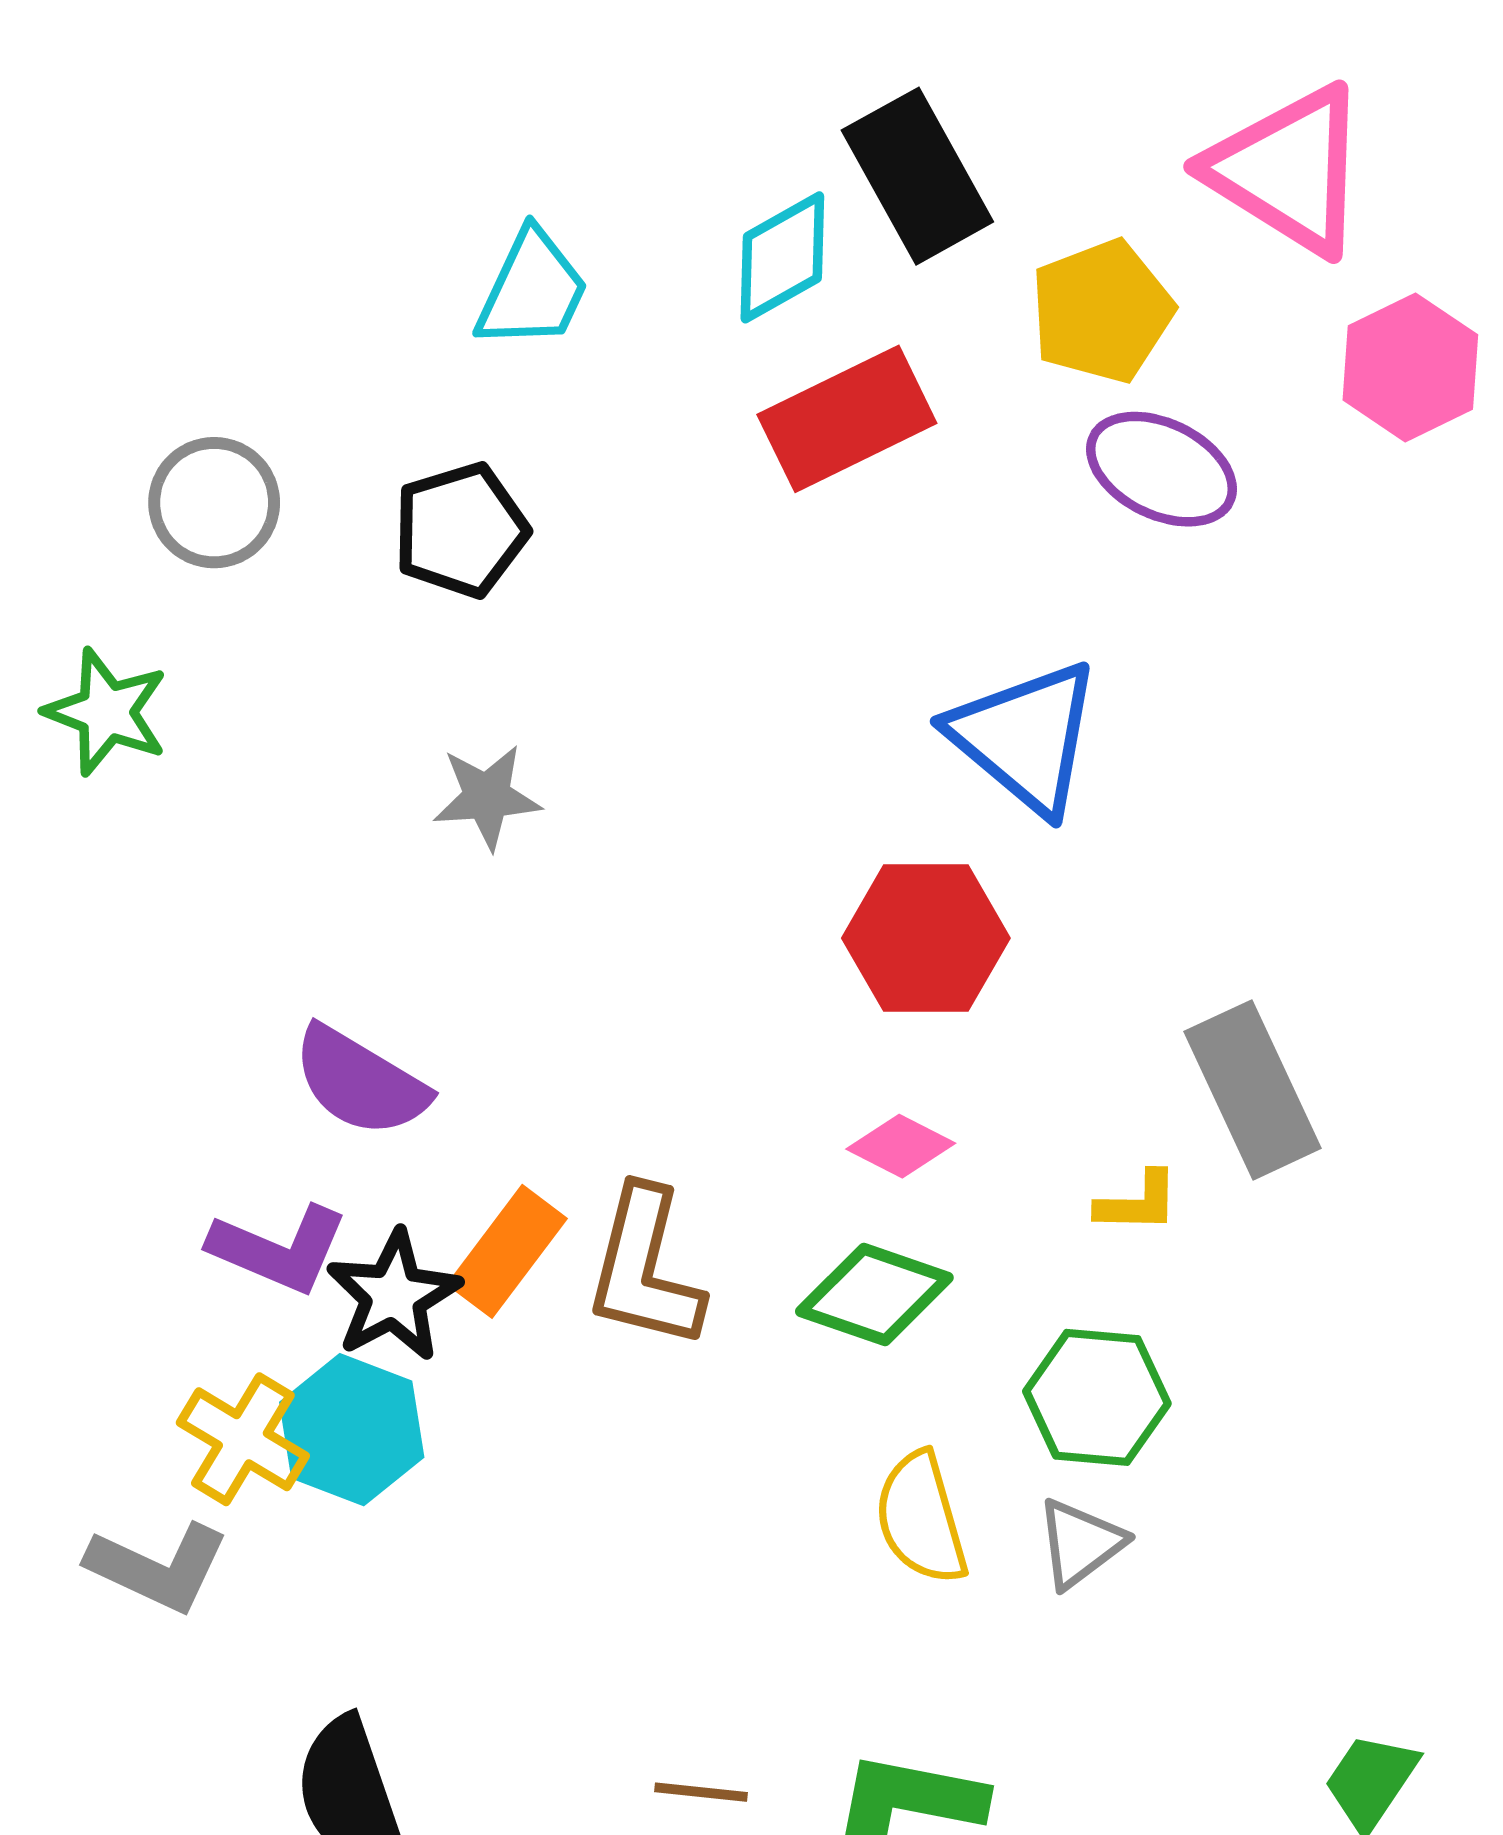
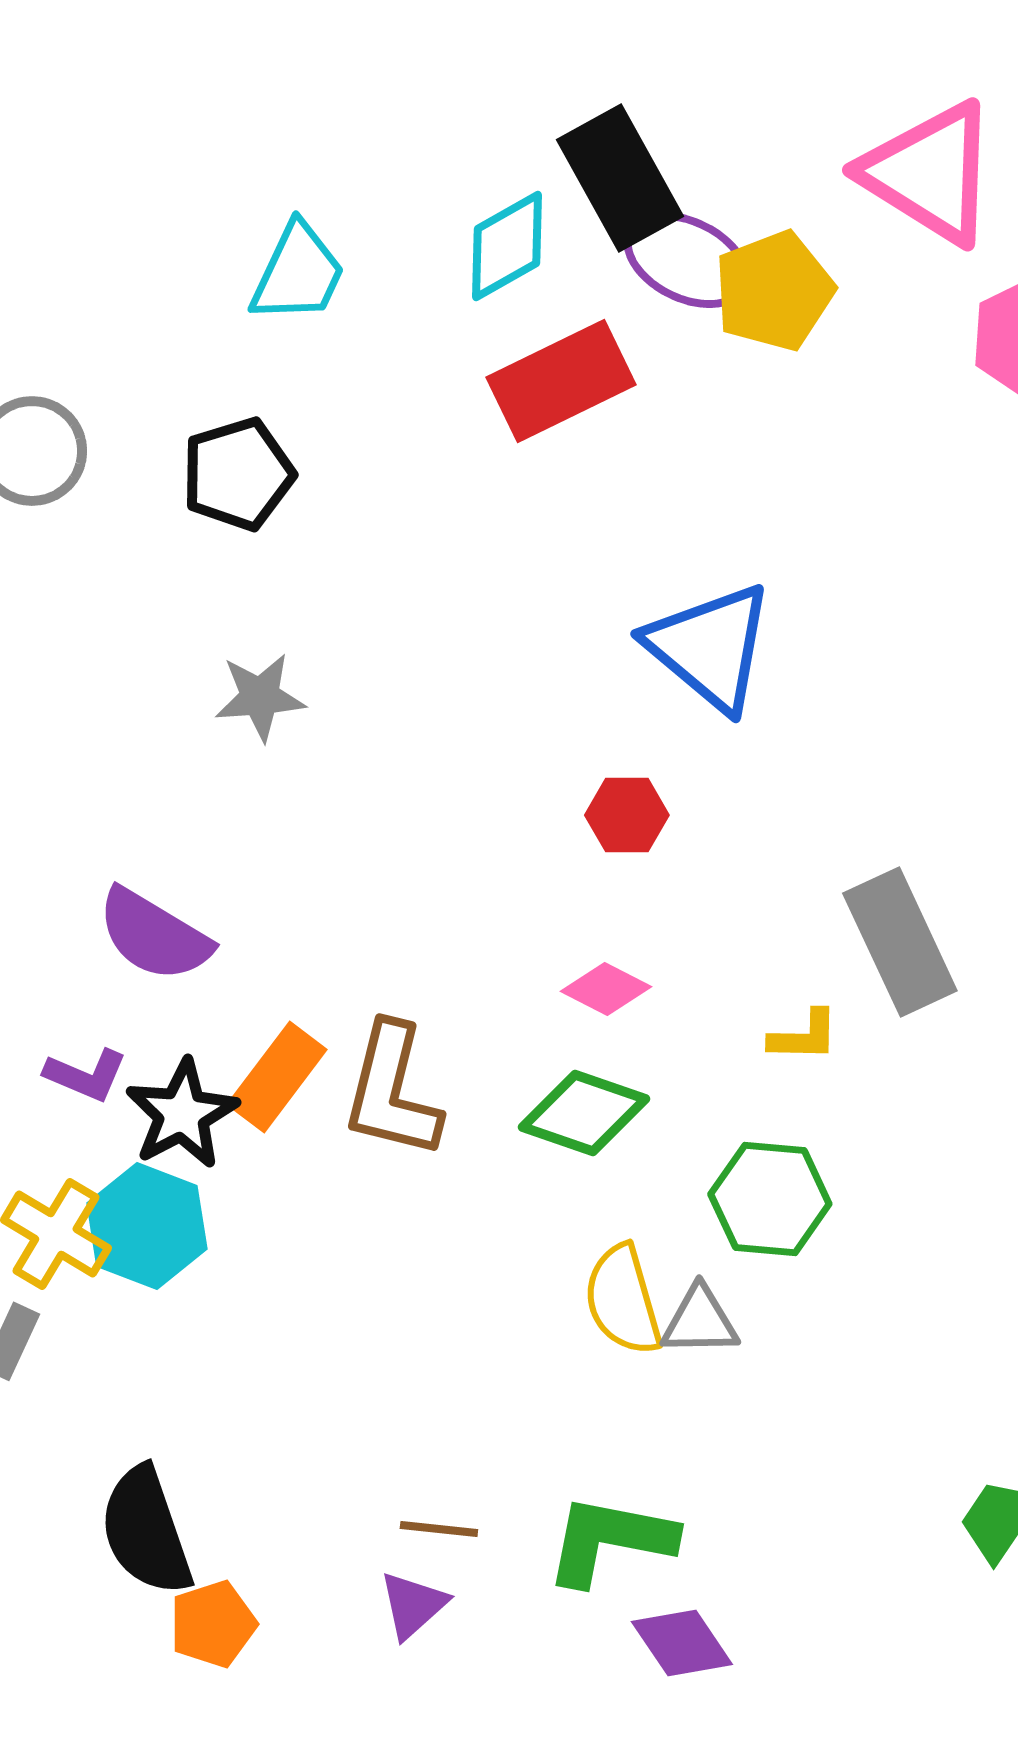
purple ellipse: (1162, 469) -> (687, 260), moved
red hexagon: (926, 938) -> (627, 815), size x0.6
purple L-shape: (279, 1249) -> (86, 1075), size x0.7
gray triangle: (1080, 1543) -> (700, 1321), moved, turned 36

